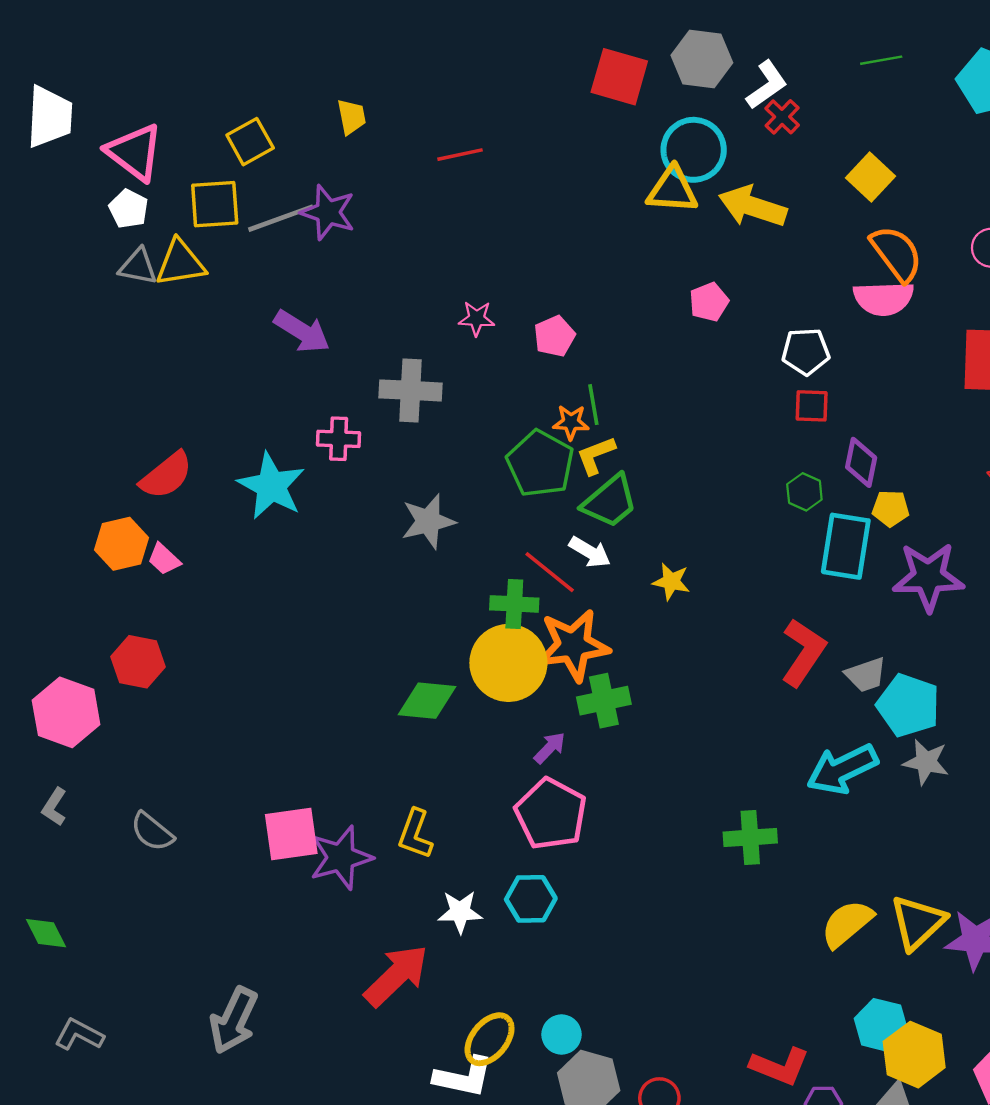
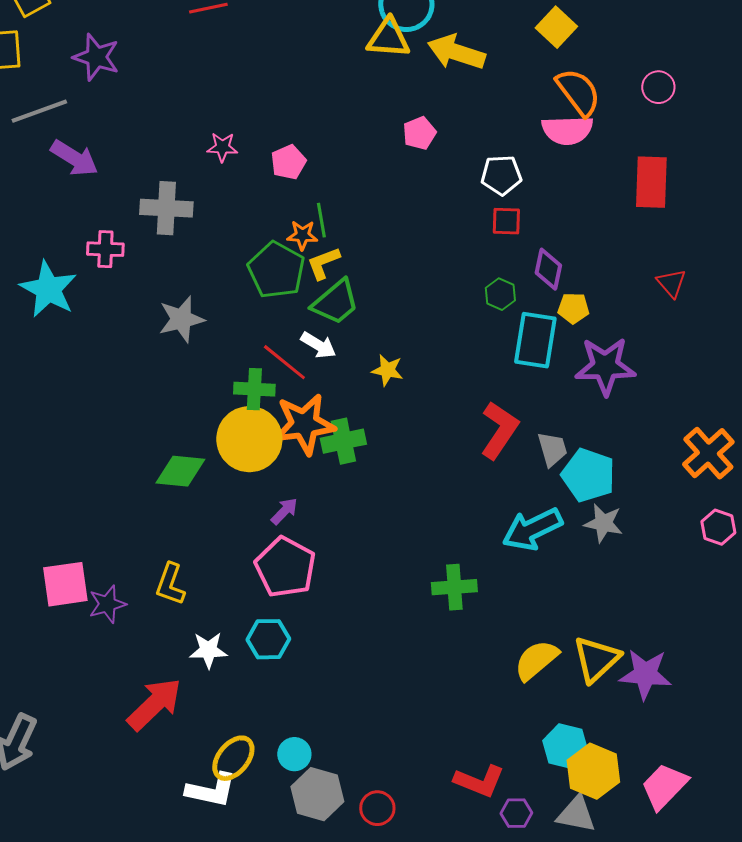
gray line: (281, 218) -> (39, 111), moved
gray trapezoid: (866, 675) -> (552, 449), turned -87
green cross: (604, 701) -> (343, 441), moved
purple star: (341, 858) -> (107, 604), size x0.7

